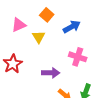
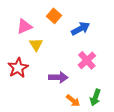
yellow triangle: (39, 37) -> (36, 44), moved
pink cross: (78, 57) -> (87, 60), turned 30

